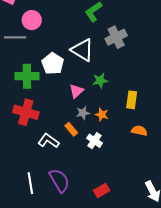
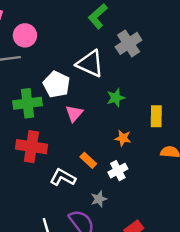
pink triangle: (76, 91) -> (74, 114), moved
gray star: (83, 113) -> (99, 199), moved
white cross: (94, 141) -> (118, 171), turned 35

